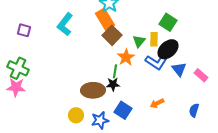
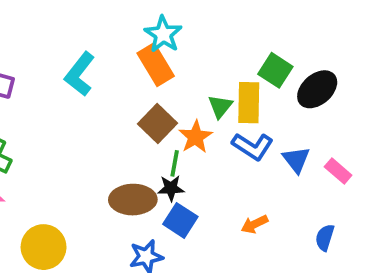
brown square: (112, 35) -> (158, 124), moved
yellow rectangle: (154, 39) -> (249, 103), size x1.5
black ellipse: (168, 49) -> (317, 89), moved
blue square: (123, 110) -> (180, 220), moved
yellow circle: (76, 115) -> (44, 247), moved, size x1.5

